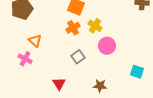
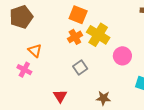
yellow cross: (95, 26) -> (98, 35), size x1.5
pink circle: (107, 46) -> (122, 56), moved

